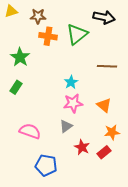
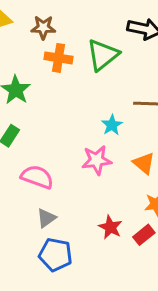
cyan star: (71, 82) -> (112, 125), moved
gray triangle: (66, 126) -> (46, 218), moved
pink semicircle: (30, 131) -> (37, 177), moved

